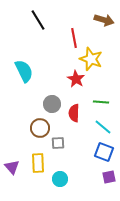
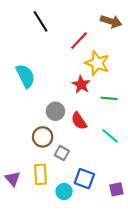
red line: (74, 38) -> (79, 41), turned 54
green line: (101, 102) -> (109, 98), moved
red semicircle: (74, 113) -> (79, 121), turned -36
gray square: (58, 143) -> (62, 153), turned 32
blue square: (104, 152) -> (84, 179), moved

